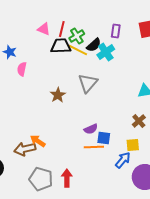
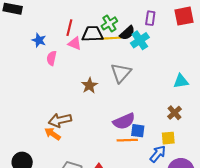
pink triangle: (44, 29) -> (75, 43), moved
red line: (62, 29) -> (69, 28), moved
yellow line: (78, 50) -> (110, 38), turned -30
purple semicircle: (91, 129) -> (124, 121), size x1.5
orange arrow: (38, 141) -> (53, 134), moved
brown arrow: (25, 149) -> (60, 120), moved

